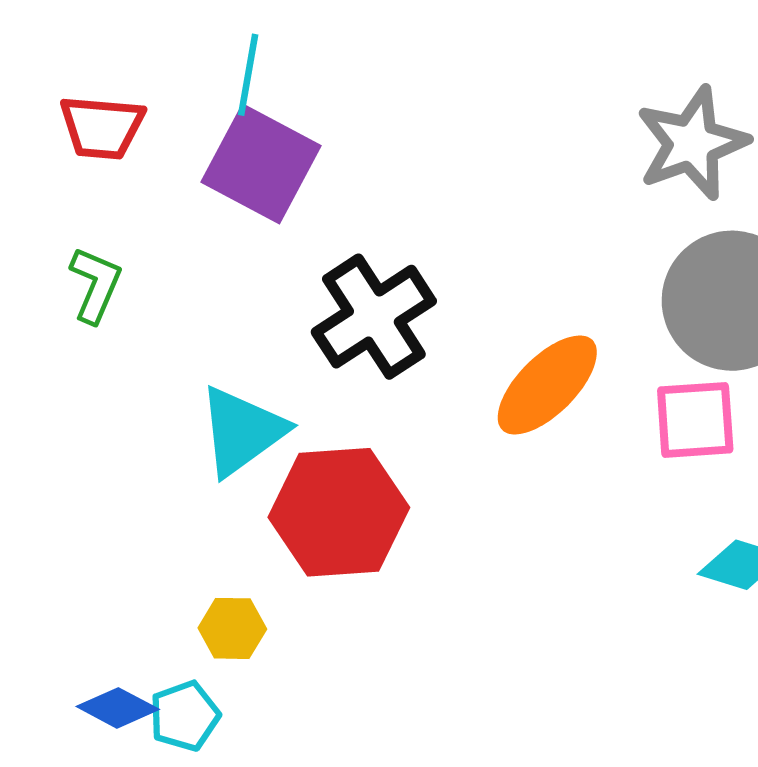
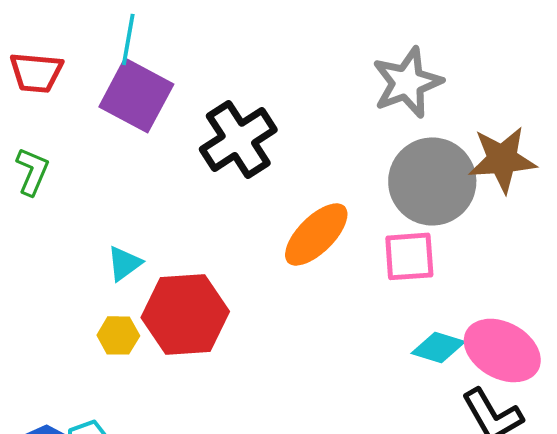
black cross: (374, 317) -> (238, 139), moved
cyan triangle: (242, 431) -> (124, 263), size x0.6
yellow hexagon: (232, 628) -> (118, 335), moved

